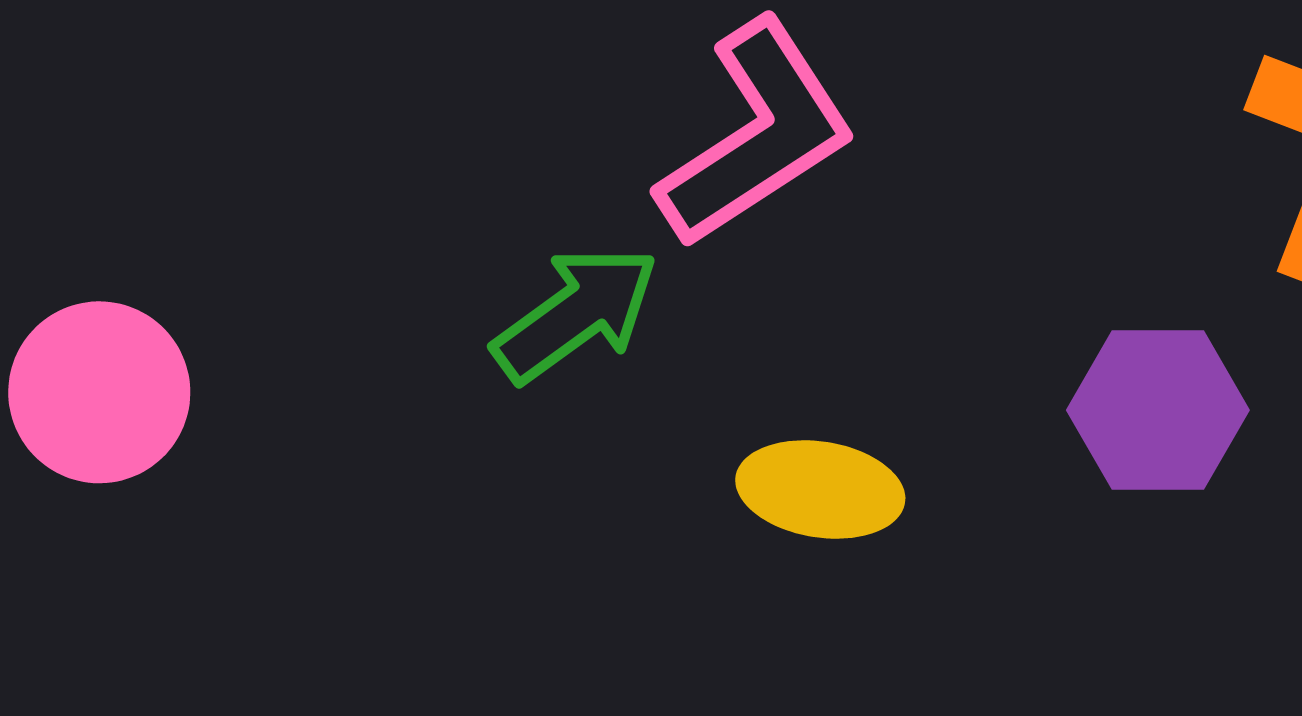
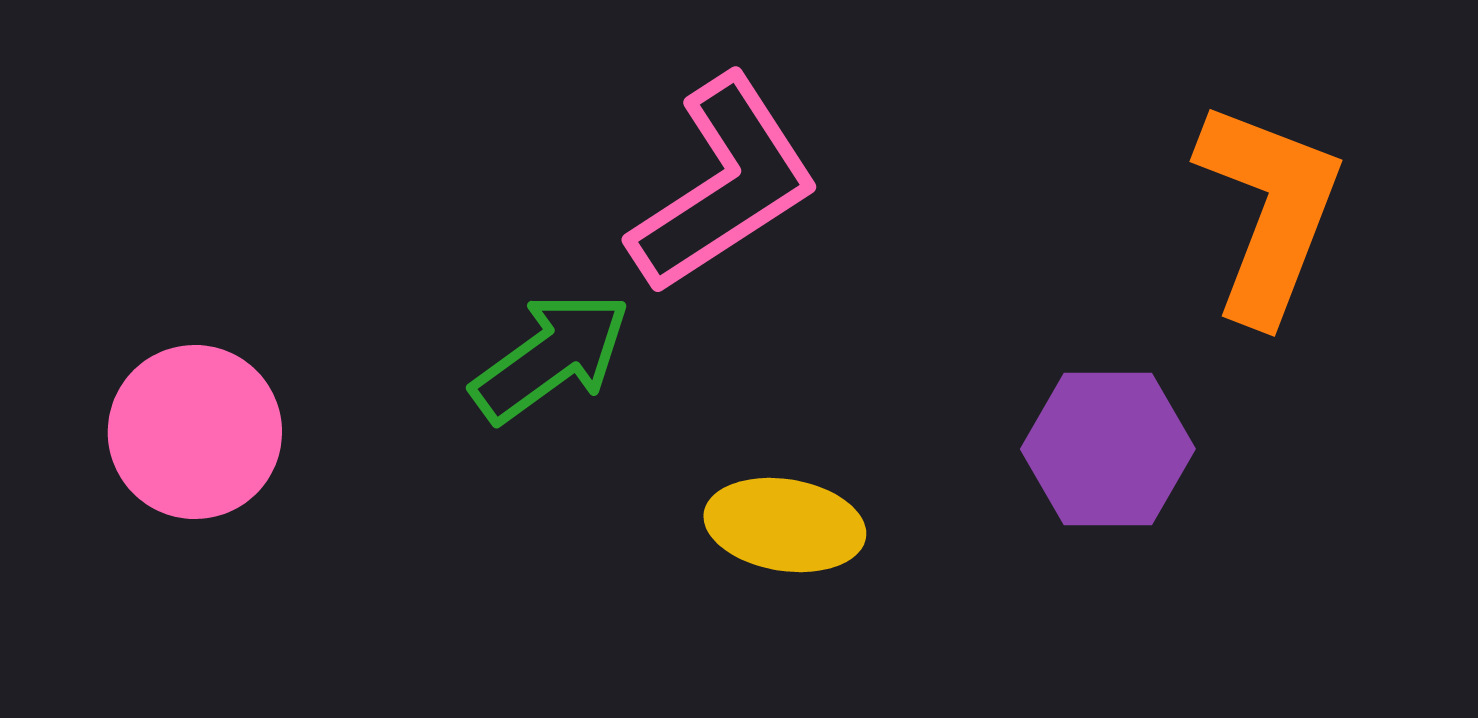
pink circle: (99, 392) -> (195, 432), moved

